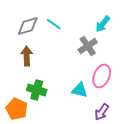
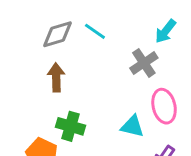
pink ellipse: (102, 76) -> (164, 106), turned -35

